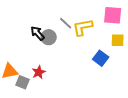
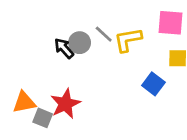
gray circle: (49, 37) -> (80, 43), moved
red star: (39, 72) -> (65, 104), size x1.5

